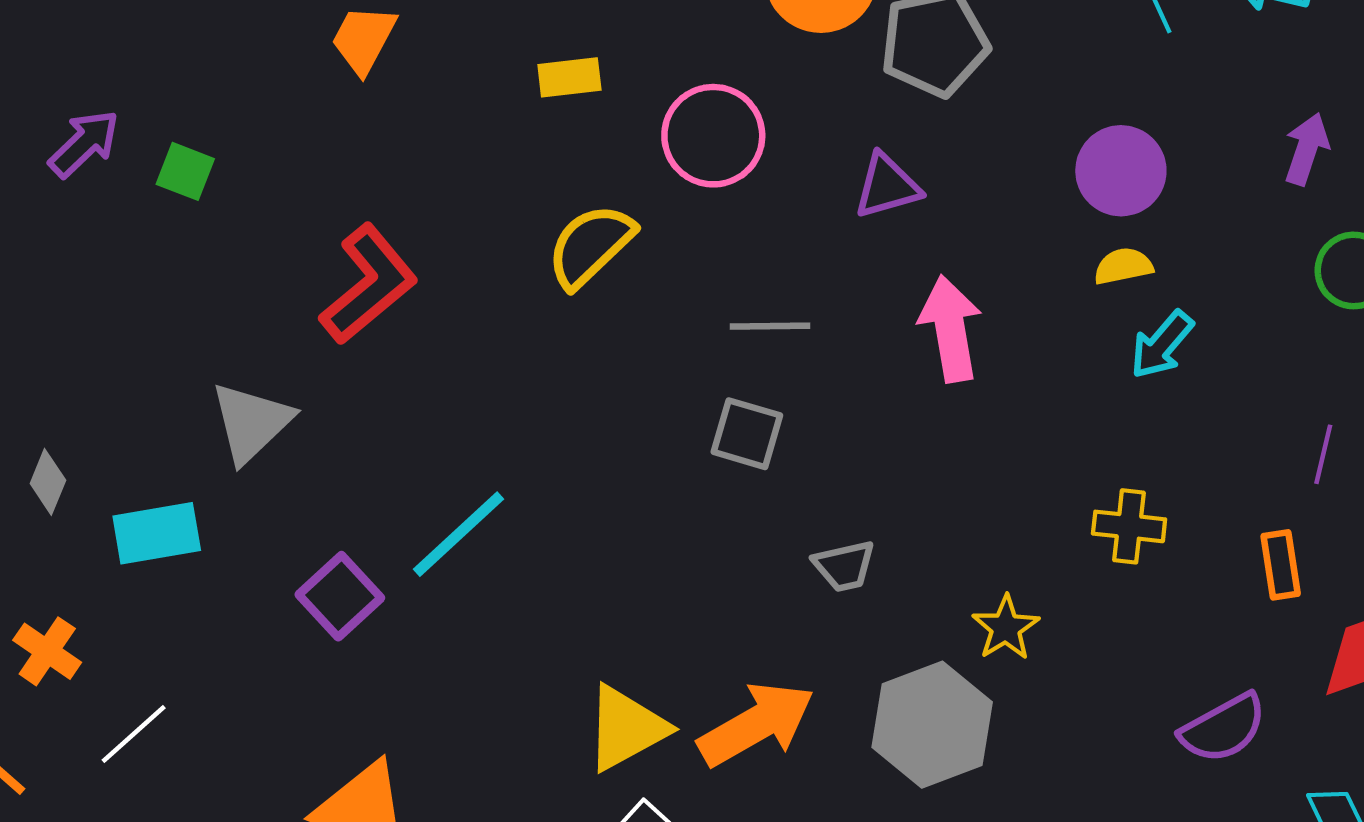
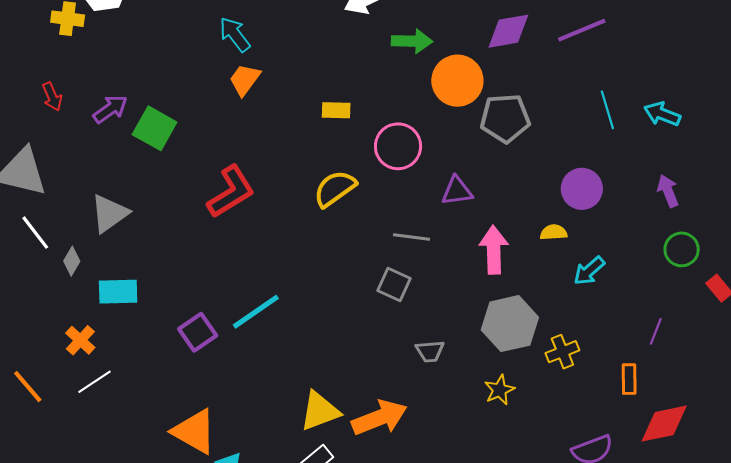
purple arrow: (1307, 149) -> (668, 191), turned -48
green square: (185, 171) -> (155, 128), size x1.6
purple triangle: (887, 186) -> (457, 191), moved
yellow semicircle: (1123, 266) -> (554, 232), moved
gray triangle: (251, 422) -> (109, 213), moved
yellow cross: (1129, 526) -> (562, 352), turned -36
orange cross: (47, 651) -> (80, 340), moved
gray hexagon: (932, 725) -> (510, 324), moved

